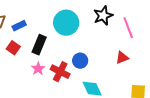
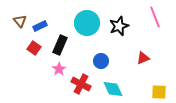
black star: (103, 16) -> (119, 26), moved
pink line: (128, 28) -> (155, 17), moved
red cross: (60, 72) -> (81, 84), moved

